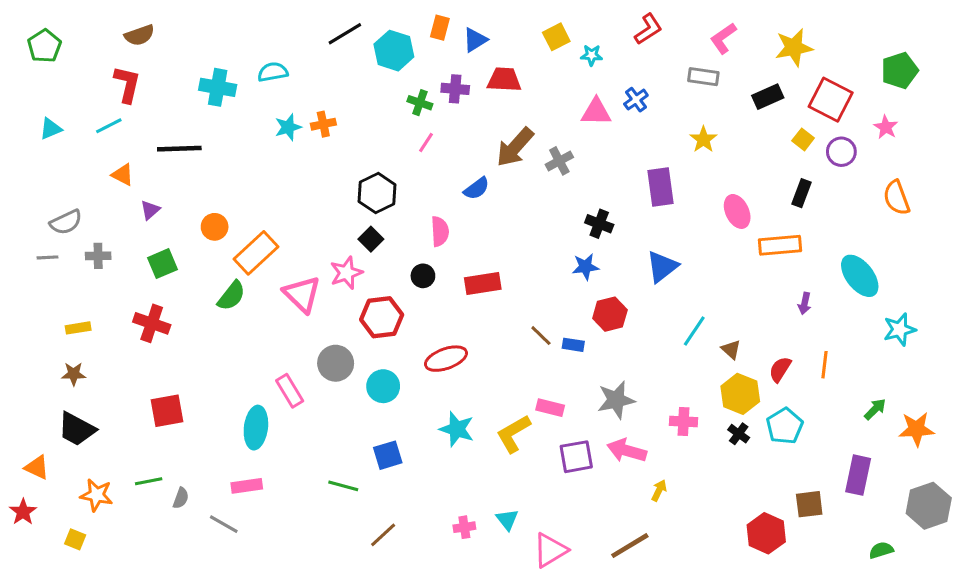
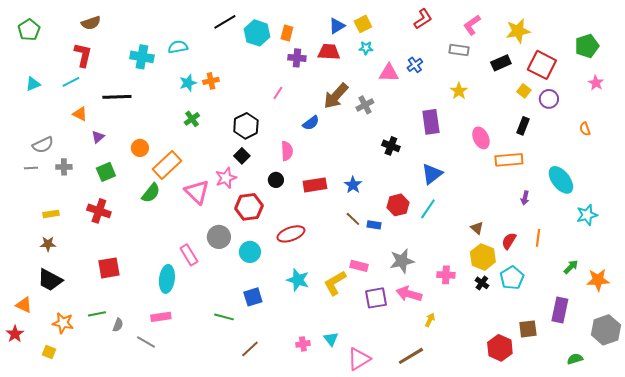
orange rectangle: (440, 28) -> (287, 33), moved
blue triangle: (475, 40) -> (337, 26), moved
cyan star: (592, 55) -> (366, 48), moved
green cross: (420, 103) -> (192, 119), moved, turned 35
pink star: (886, 127) -> (596, 83), moved
orange semicircle: (897, 198) -> (585, 129), size x0.6
blue star: (585, 267) -> (353, 185), moved, turned -30
cyan line: (694, 331) -> (428, 209), moved

